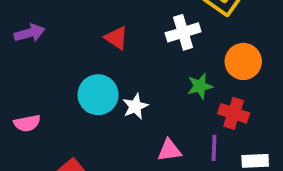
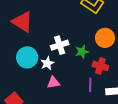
white cross: (183, 32) -> (60, 45), moved
red triangle: (116, 38) -> (22, 22), moved, size x1.6
pink triangle: (169, 150) -> (53, 83), moved

